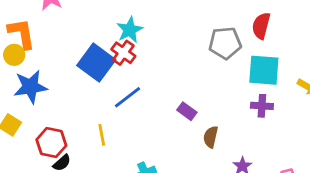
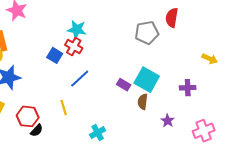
cyan star: (130, 30) -> (77, 30), turned -30
blue square: (96, 63) -> (55, 55), size x0.6
cyan square: (264, 70) -> (147, 80), moved, turned 30
purple cross: (262, 106) -> (188, 88), moved

